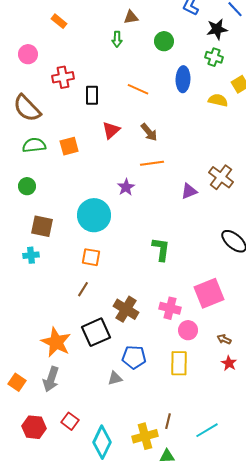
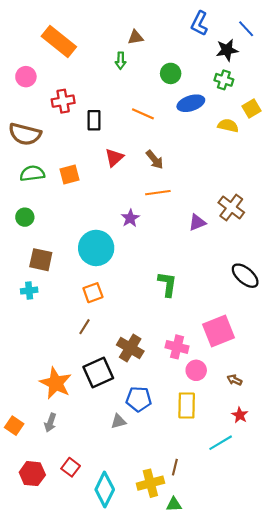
orange rectangle: (59, 21) -> (59, 42), size x2.0
green circle: (164, 41) -> (171, 73), moved
blue ellipse: (183, 79) -> (191, 103), turned 70
brown semicircle: (27, 108) -> (25, 134), turned -32
orange square: (91, 257) -> (93, 293), turned -30
red star: (229, 363) -> (240, 415), moved
gray arrow: (51, 379) -> (50, 422), size x0.7
cyan line: (207, 430) -> (221, 443), moved

